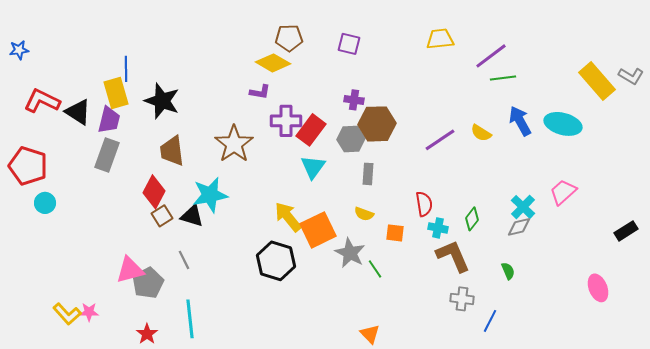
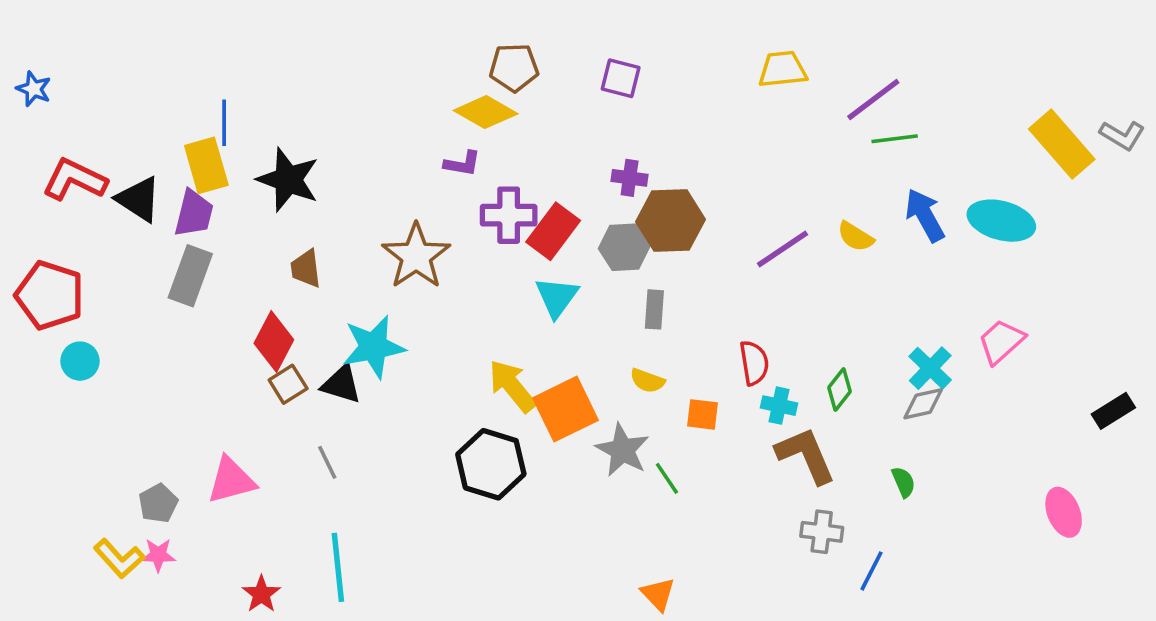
blue star: (19, 50) -> (34, 89), turned 30
brown trapezoid: (172, 151) -> (306, 269), size x0.7
gray pentagon: (148, 283) -> (158, 503), moved, size x0.7

